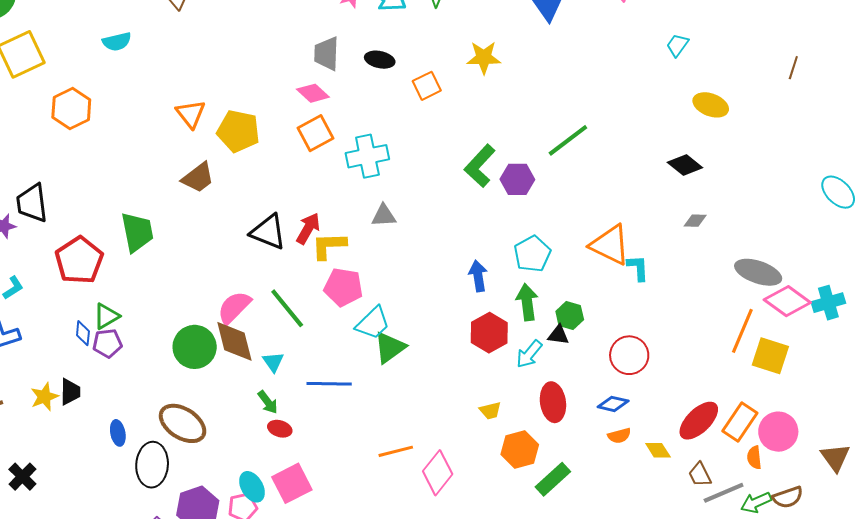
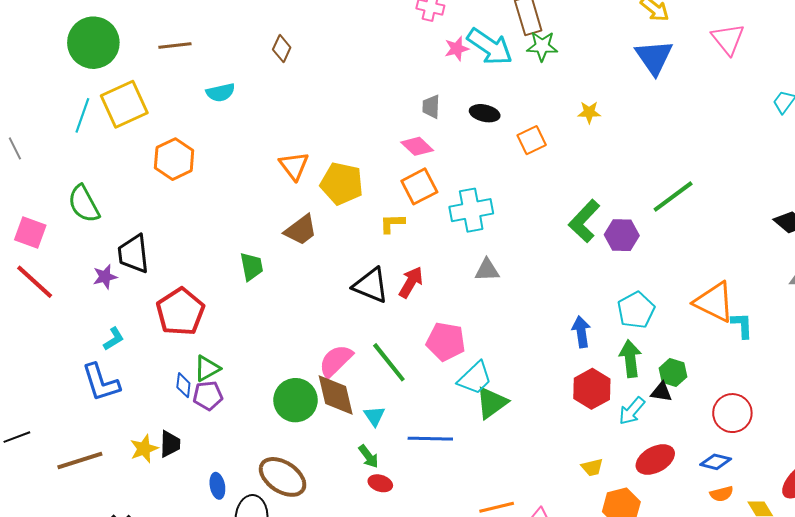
gray trapezoid: (326, 54) -> (431, 107), size x0.7
yellow star: (484, 58) -> (589, 112), size x0.7
green trapezoid: (137, 232) -> (252, 267), moved, size x0.7
yellow L-shape: (329, 246) -> (392, 223), moved, size x0.7
red ellipse: (553, 402) -> (655, 460), turned 69

